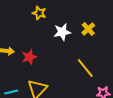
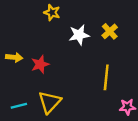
yellow line: (85, 68) -> (106, 77), turned 45

